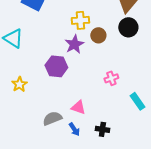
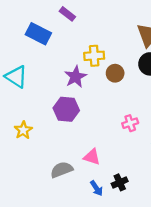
purple star: (74, 44) -> (76, 77), moved
blue arrow: (74, 129) -> (96, 188), moved
black cross: (102, 129) -> (120, 182), turned -32

